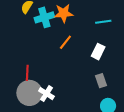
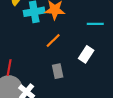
gray rectangle: (101, 81) -> (58, 71), moved

